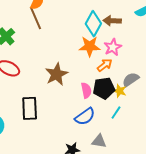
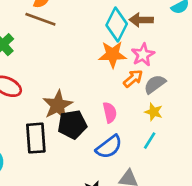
brown line: (36, 18) -> (40, 19), turned -45
brown star: (57, 74) -> (58, 105), moved
gray semicircle: (131, 80) -> (155, 84), moved
black pentagon: (104, 88) -> (72, 124), moved

